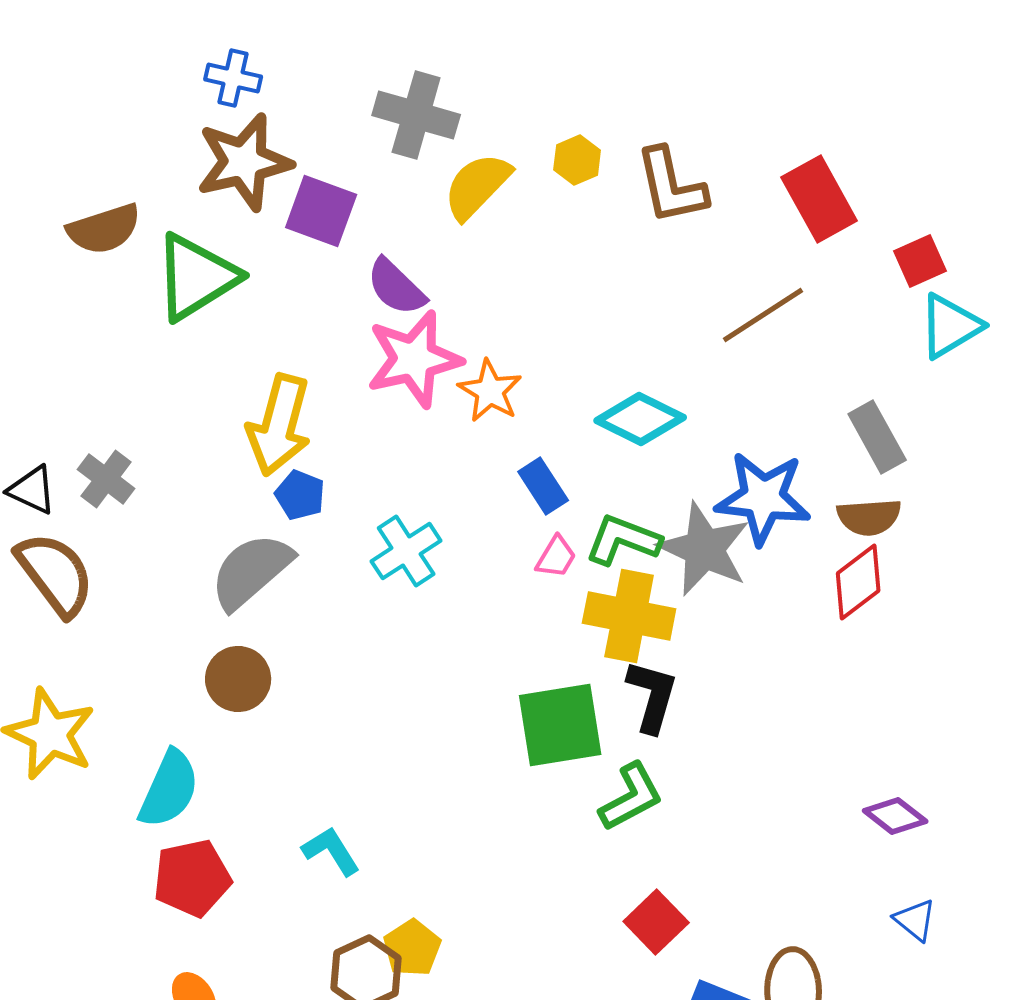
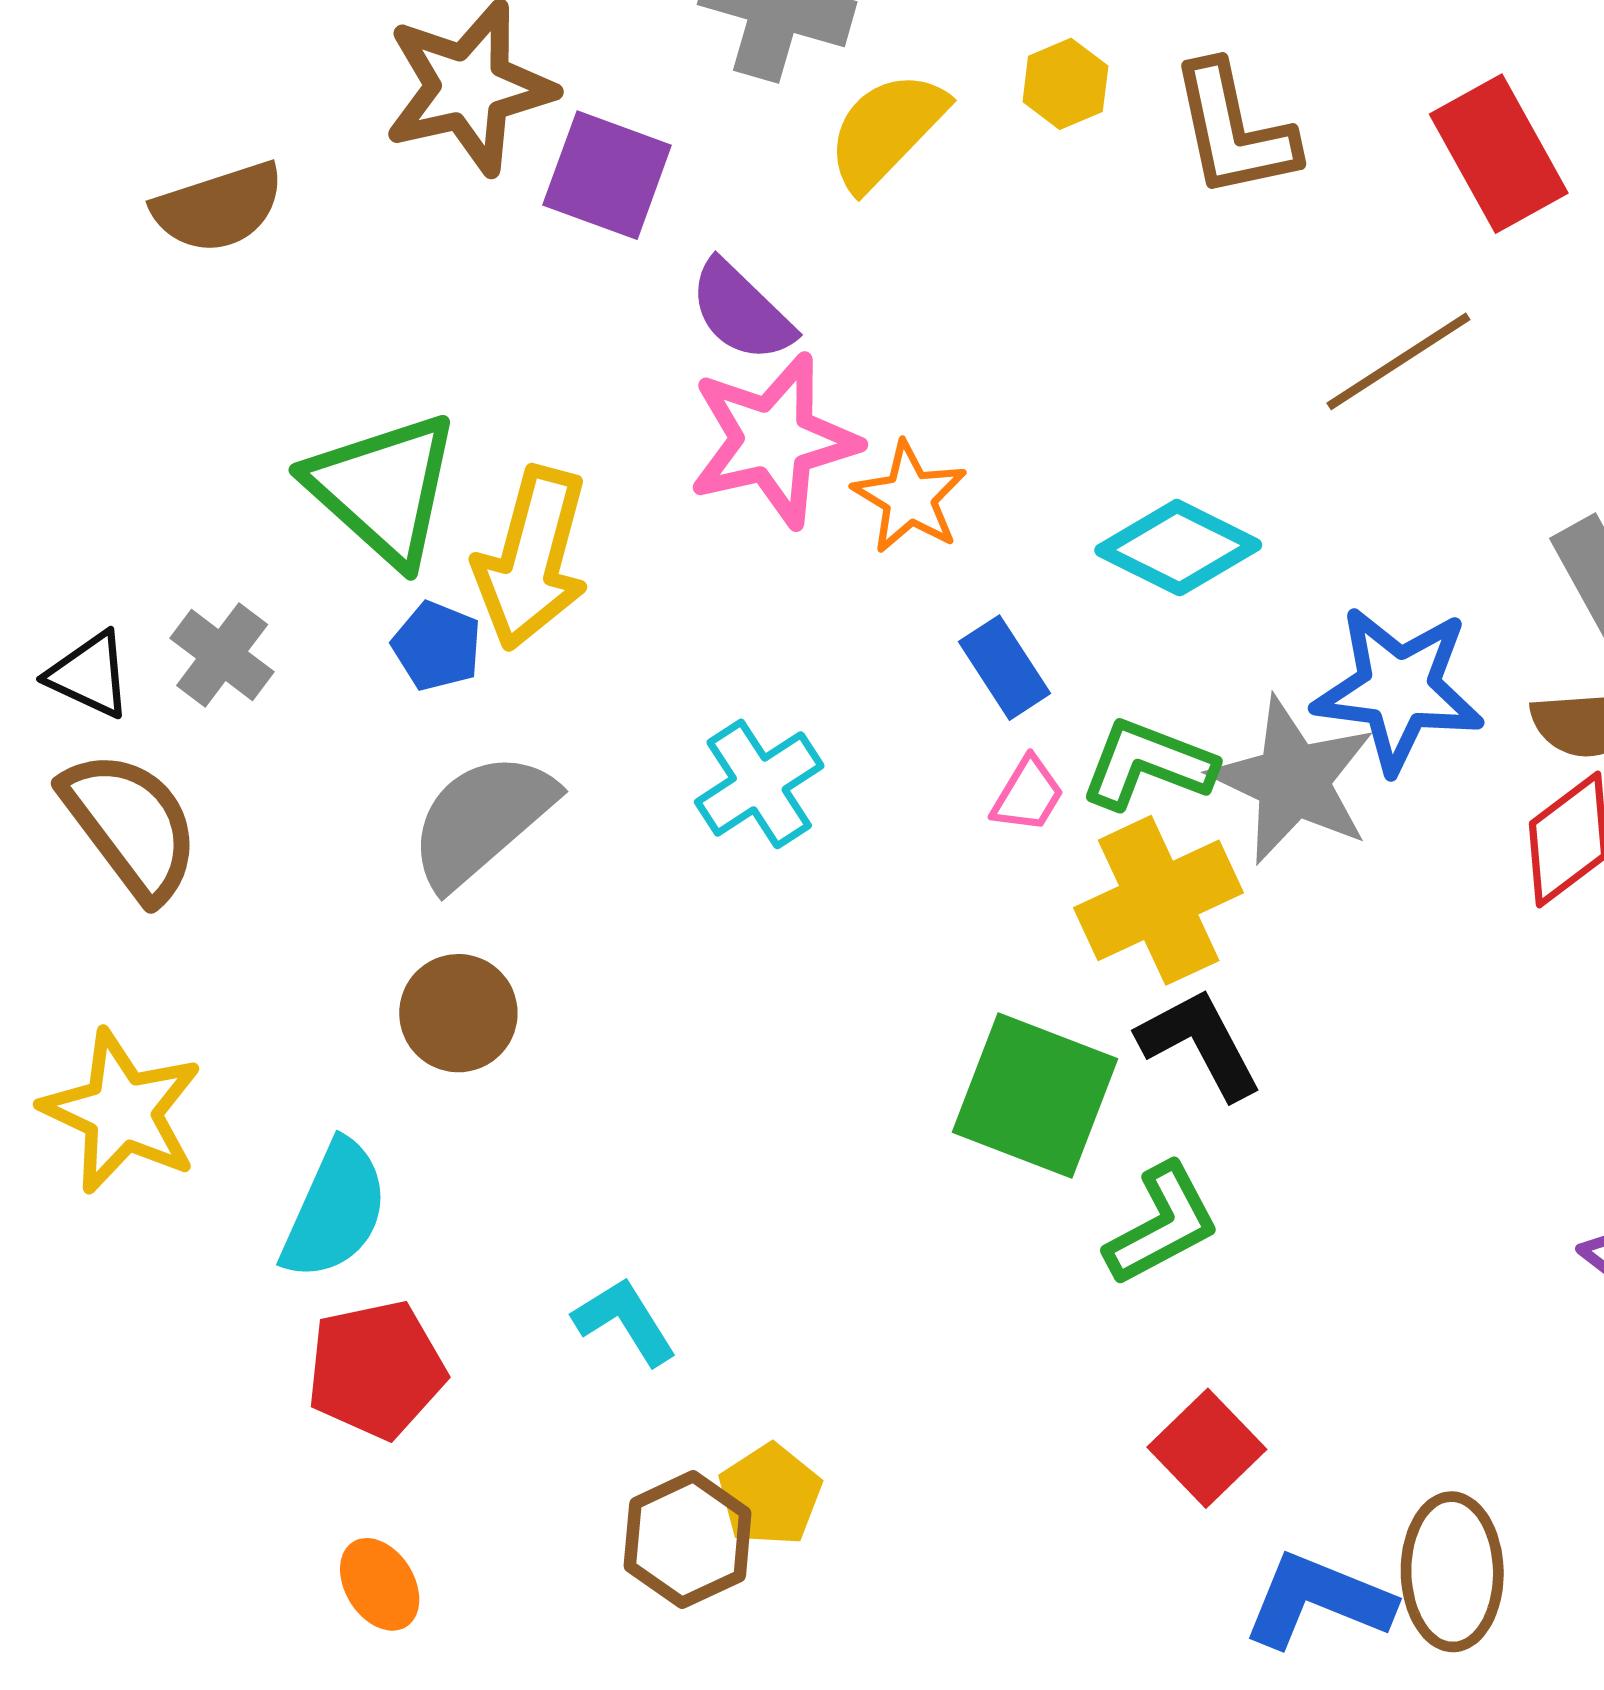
green triangle: (196, 277) -> (383, 488), moved, turned -46
blue pentagon: (300, 495) -> (437, 646), moved
yellow cross: (629, 616) -> (1159, 900), turned -36
black L-shape: (652, 696) -> (1200, 1044), turned -44
green square: (560, 725) -> (1035, 1096), turned 30

